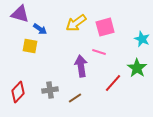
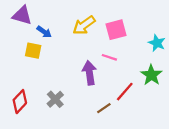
gray cross: (50, 90) -> (55, 99), turned -35
brown line: (75, 98) -> (104, 108), moved

